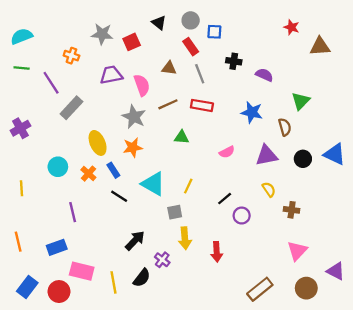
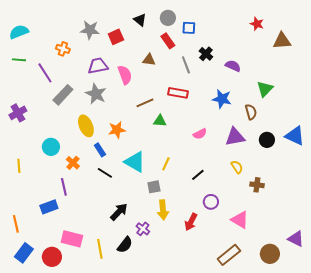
black cross: (234, 61) -> (206, 54), turned 32
gray line: (200, 74) -> (186, 65), moved
brown line: (168, 104) -> (145, 103), moved
gray star: (134, 117) -> (96, 94), moved
orange cross: (88, 174) -> (73, 163), moved
purple circle: (242, 216) -> (211, 202), moved
orange line: (18, 242) -> (16, 224), moved
blue rectangle: (57, 247) -> (49, 207), moved
pink triangle: (297, 251) -> (240, 220), moved, turned -42
red arrow: (217, 252) -> (191, 222), turned 30

